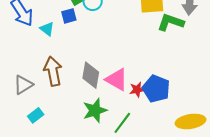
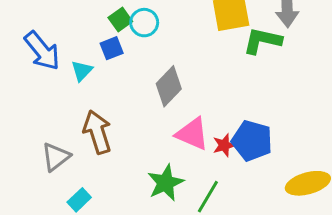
cyan triangle: (47, 29) -> (82, 71), turned 42
gray diamond: (91, 75) -> (169, 86), moved, turned 40

